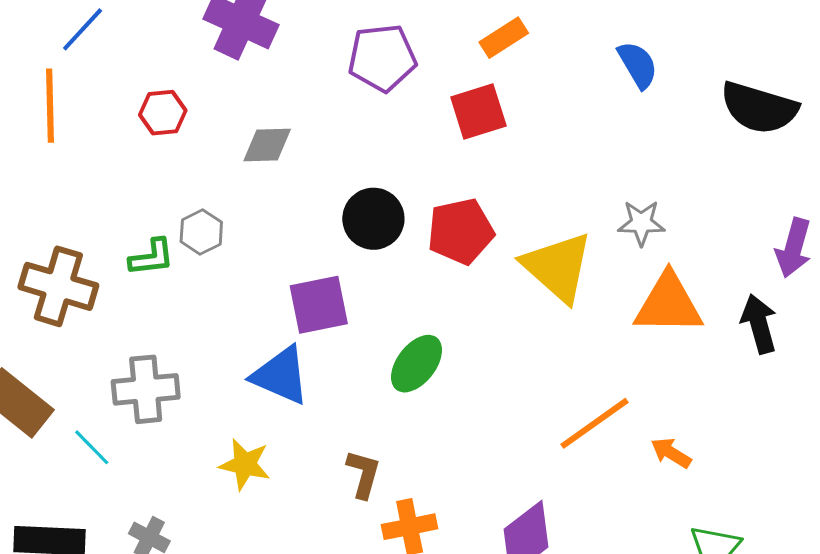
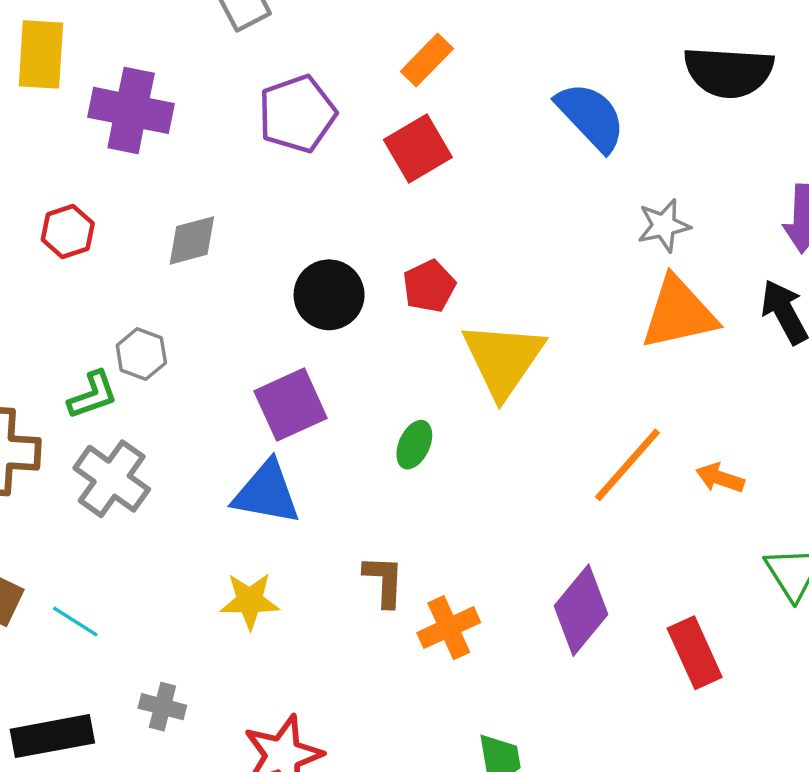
blue semicircle: (638, 65) -> (591, 117), moved, size x1.4
gray star: (641, 223) -> (664, 225), moved
red pentagon: (461, 231) -> (429, 286), size x0.7
yellow triangle: (558, 267) -> (503, 359), moved, turned 36
green ellipse: (417, 364) -> (414, 445), size x0.7
gray cross: (146, 389) -> (112, 479), moved, turned -36

